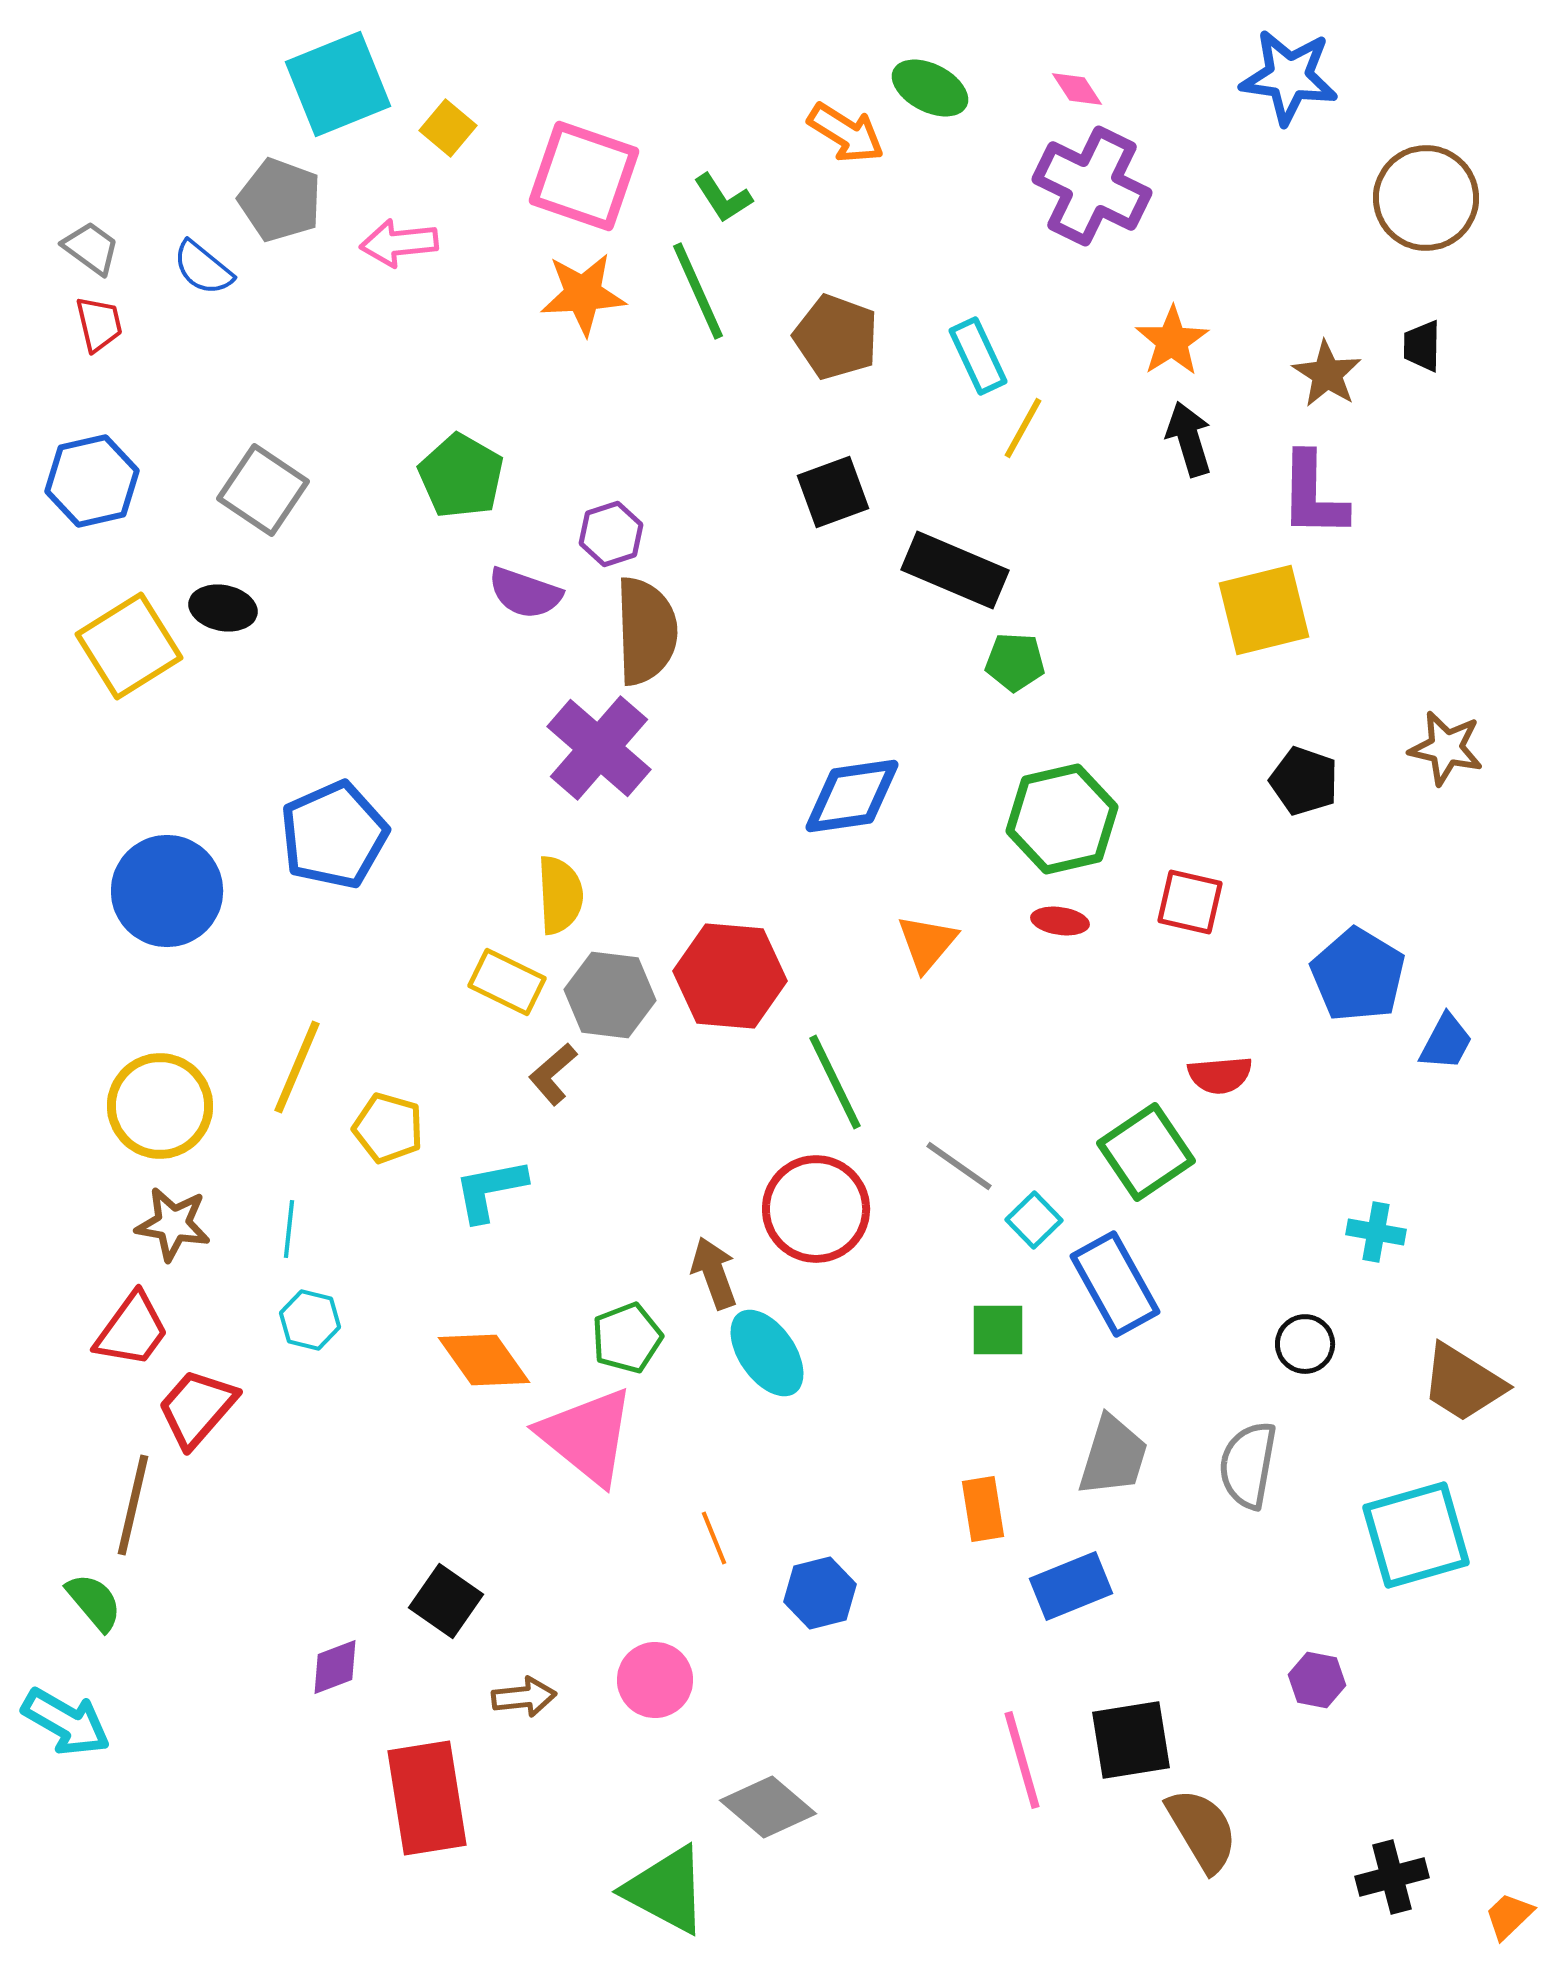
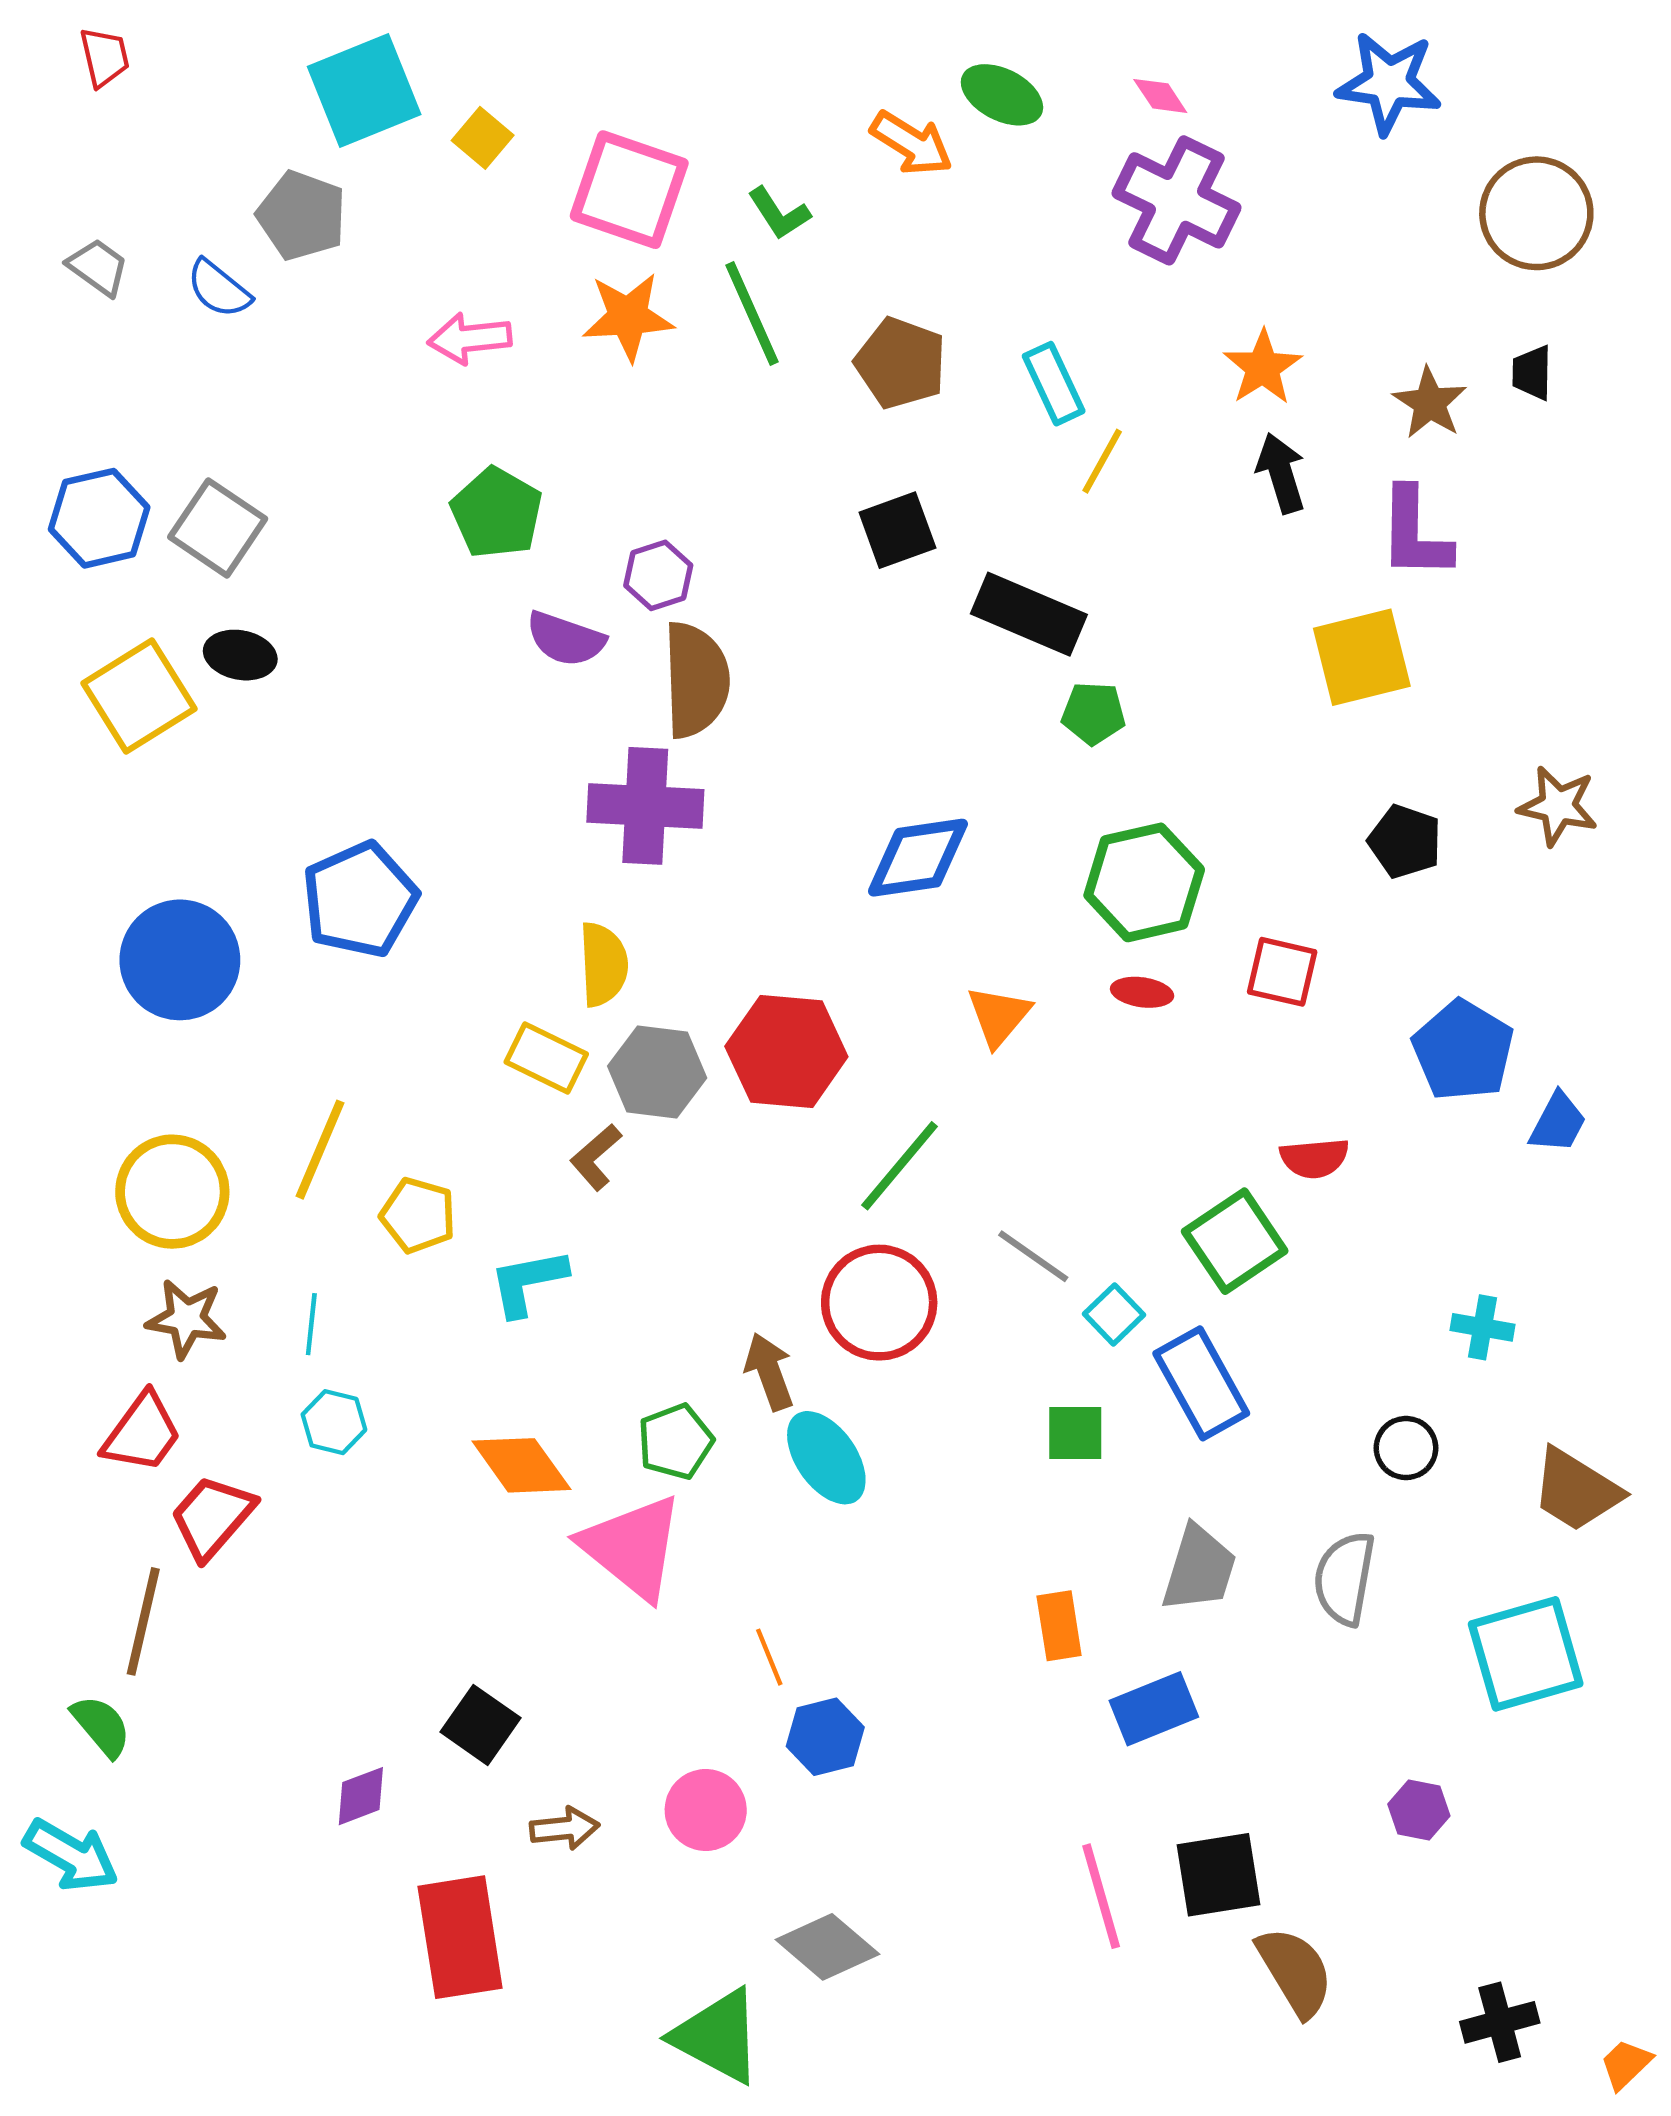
pink arrow: (399, 243) -> (470, 338), moved
red trapezoid: (99, 324) -> (104, 57), moved
gray square: (263, 490) -> (218, 528), moved
purple cross: (599, 748) -> (645, 806), turned -38
green line: (835, 1082) -> (900, 1166), turned 66
blue hexagon: (820, 1593) -> (825, 1737), moved

